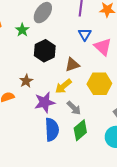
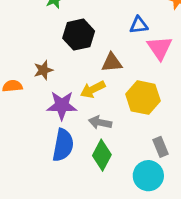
blue triangle: (85, 34) -> (139, 25), turned 40
gray arrow: (74, 108) -> (100, 122), turned 133
green diamond: (80, 130) -> (102, 155), turned -35

